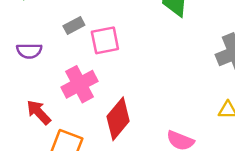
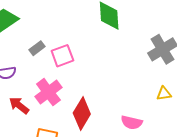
red arrow: (39, 112) -> (19, 105), moved

